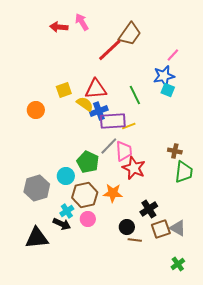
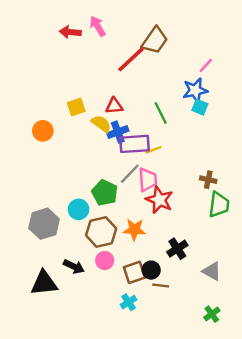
red triangle: (96, 89) -> (114, 106), size x0.7
cyan cross: (67, 211) -> (129, 302), moved
brown square: (161, 229) -> (134, 272), moved

